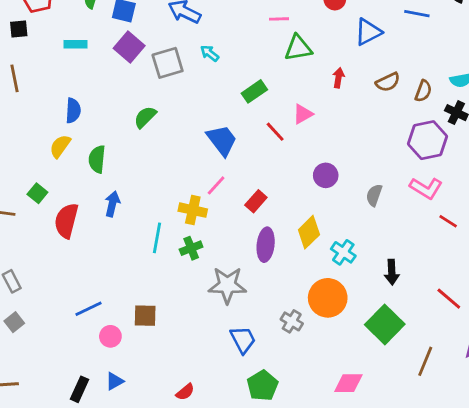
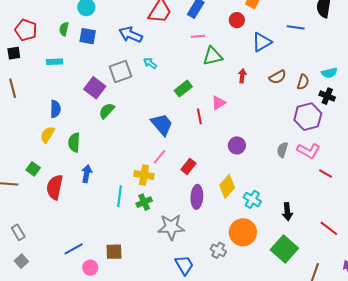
purple square: (129, 47) -> (95, 88), moved
red line: (275, 132) -> (199, 116), turned 35
gray semicircle: (374, 195) -> (282, 150), moved

